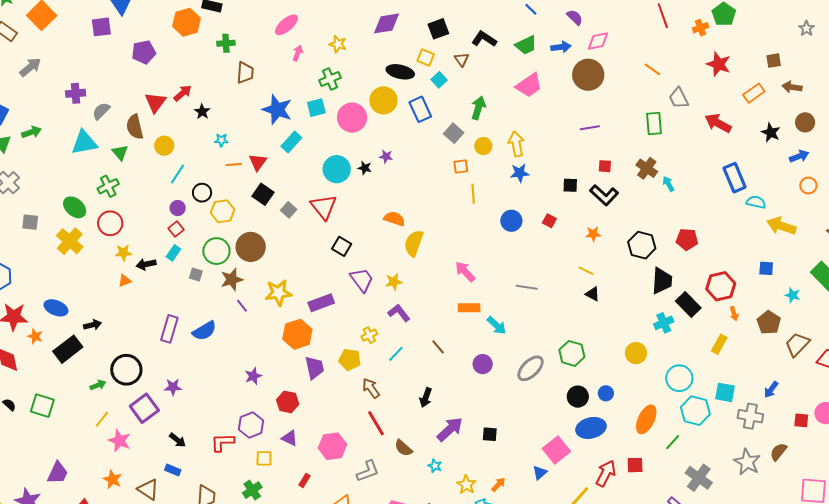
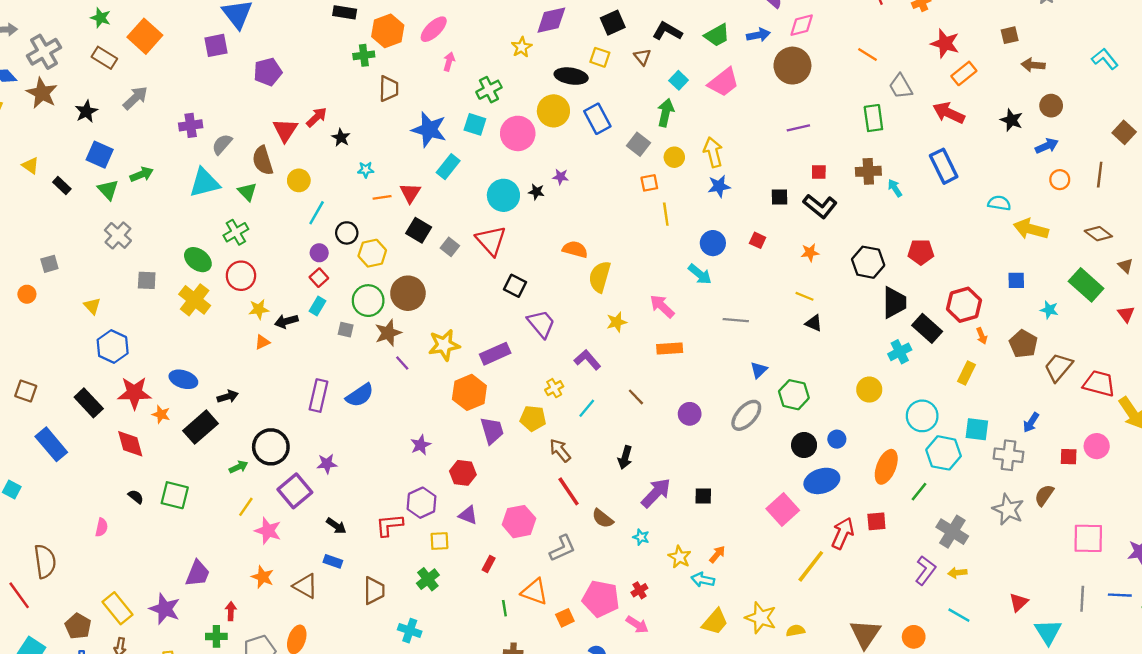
orange hexagon: (186, 22) -> (388, 31), moved
yellow star: (338, 44) -> (522, 47), moved, turned 30
cyan square: (439, 80) -> (679, 80), moved
orange rectangle: (754, 93) -> (964, 73), moved
cyan square: (316, 108) -> (475, 124), turned 36
brown cross: (647, 168) -> (868, 171), turned -35
blue rectangle: (735, 178) -> (944, 166), moved
yellow star: (394, 282) -> (617, 322), moved
cyan arrow: (497, 325) -> (700, 274), moved
blue triangle: (540, 473) -> (759, 370), moved

